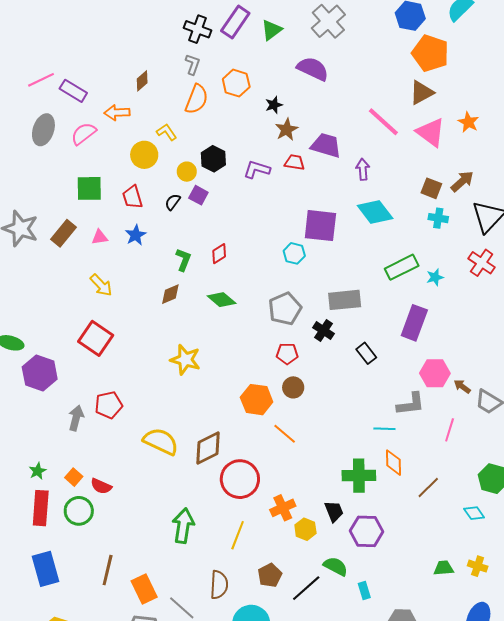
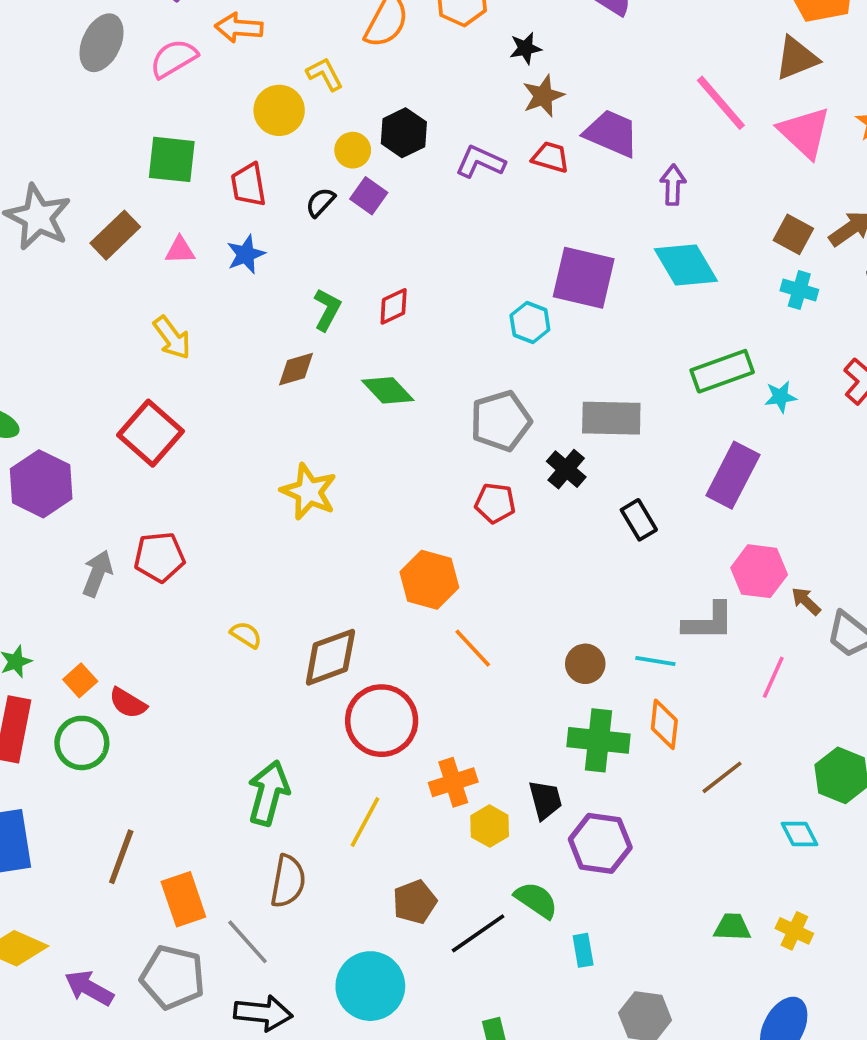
brown circle: (293, 387) -> (585, 664), moved
yellow semicircle: (161, 441) -> (246, 635), size x0.5
brown semicircle: (219, 585) -> (288, 881), moved

